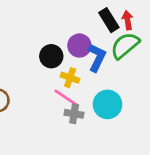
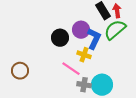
yellow cross: (70, 78) -> (84, 55), moved
cyan circle: (107, 104) -> (102, 85), moved
gray cross: (74, 114) -> (84, 85), moved

